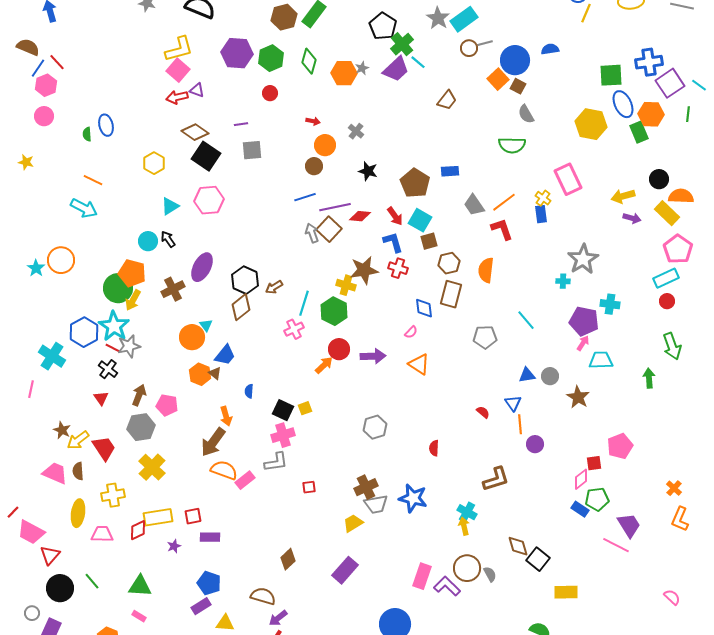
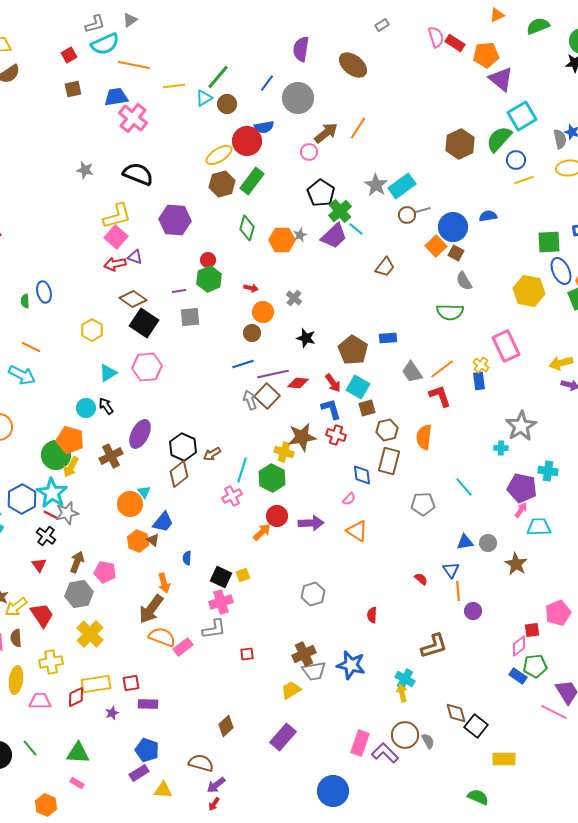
yellow line: (586, 13) -> (524, 180), turned 48
green hexagon: (271, 58) -> (209, 279), moved

